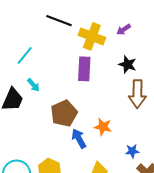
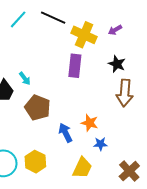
cyan line: (25, 56) -> (18, 19), moved
brown pentagon: (64, 113) -> (38, 108), moved, turned -30
blue star: (132, 151) -> (100, 144), moved

